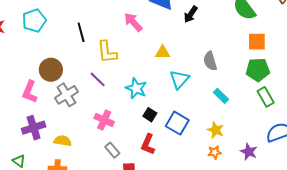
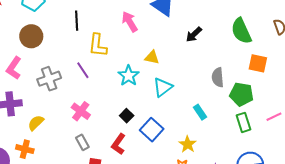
black arrow: (191, 14) -> (194, 34), moved
orange square: (257, 42) -> (258, 63), moved
gray semicircle: (210, 61) -> (218, 77), moved
brown circle: (51, 70) -> (31, 36), moved
cyan star: (136, 88) -> (129, 76), moved
yellow semicircle: (63, 141) -> (36, 123), turned -66

